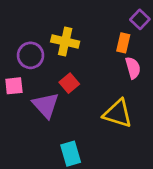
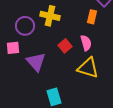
pink semicircle: (133, 68) -> (86, 43), moved
red square: (69, 83) -> (65, 46), moved

